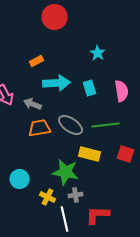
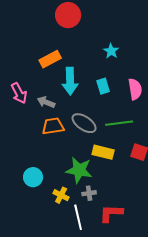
orange rectangle: (37, 61) -> (50, 59), size x1.5
cyan arrow: (57, 83) -> (70, 81), turned 92

